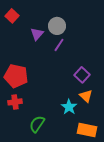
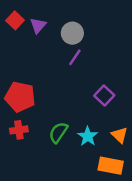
purple triangle: (37, 34) -> (38, 25), moved
orange triangle: (86, 96) -> (120, 135), moved
green semicircle: (37, 124) -> (58, 132), moved

